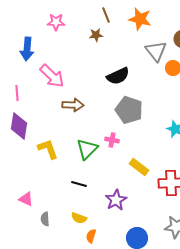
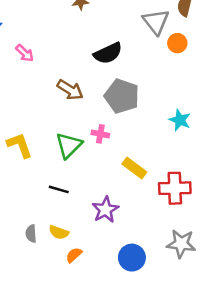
pink arrow: (52, 76) -> (25, 53), size x0.6
brown arrow: (73, 105) -> (70, 90), moved, turned 30
gray semicircle: (45, 219) -> (31, 234), moved
orange semicircle: (91, 236) -> (74, 255), turned 32

